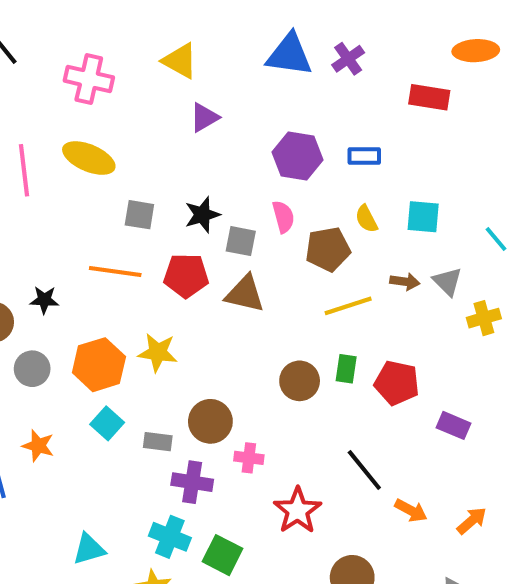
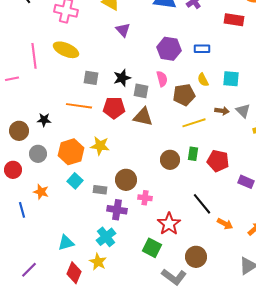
purple triangle: (204, 117) -> (123, 30), turned -42
cyan cross: (170, 537) -> (106, 237), turned 30
green square: (223, 555) -> (152, 248), moved

